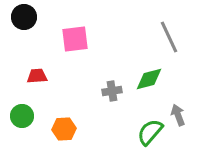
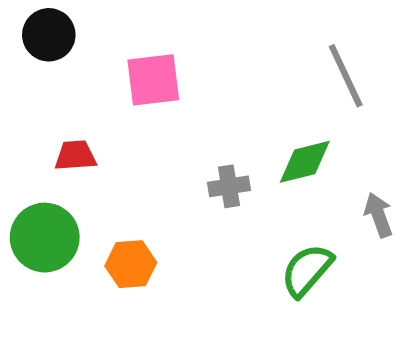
gray arrow: (178, 115) -> (378, 215), moved
green circle: (22, 116) -> (45, 238), size x1.4

